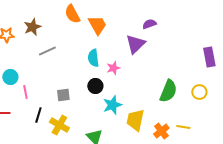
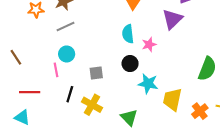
gray line: (47, 51) -> (66, 27), moved
cyan circle: (10, 77) -> (67, 54), moved
cyan star: (112, 105) -> (148, 84), turned 30

